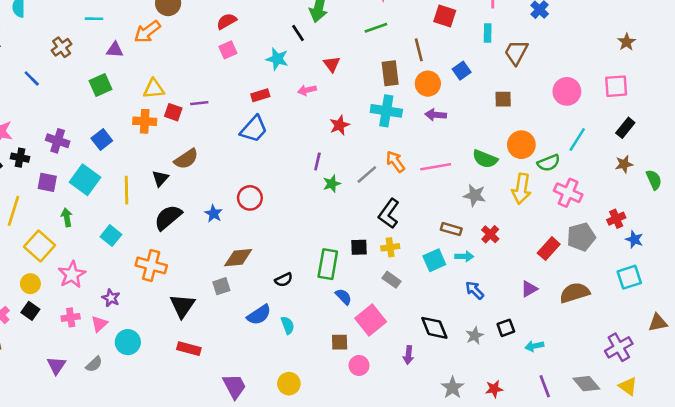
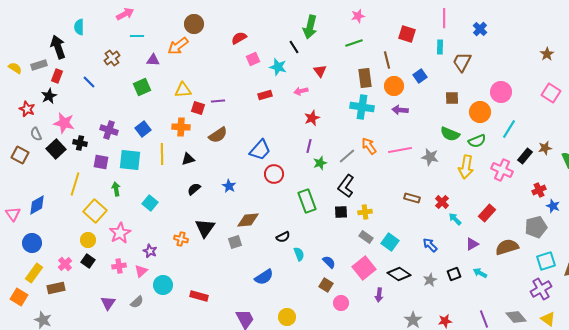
pink square: (228, 50) -> (253, 59), moved
pink square: (616, 86) -> (551, 93), moved, turned 36
orange cross: (145, 121) -> (181, 127), moved
red star: (340, 125) -> (312, 118), moved
black rectangle: (625, 128) -> (525, 156), moved
blue trapezoid: (254, 129) -> (260, 150), moved
orange circle: (521, 145) -> (480, 112), moved
brown semicircle: (186, 159) -> (218, 135), moved
green semicircle: (485, 159) -> (450, 134), moved
green semicircle: (549, 163) -> (477, 141), moved
black triangle: (160, 178) -> (188, 159), turned 32
cyan square: (85, 180) -> (130, 160), turned -30
yellow line: (127, 190) -> (162, 154), moved
gray star: (475, 195) -> (430, 157), moved
red circle: (250, 198) -> (274, 174), moved
black L-shape: (389, 214) -> (346, 186), moved
black semicircle: (168, 217) -> (194, 189), size x0.6
gray pentagon: (581, 237) -> (536, 227), moved
cyan arrow: (464, 256) -> (455, 219), moved, turned -136
cyan square: (434, 260) -> (390, 242), moved, turned -30
green rectangle: (328, 264) -> (307, 201), moved, turned -30
orange cross: (151, 265) -> (181, 239), moved, size x0.6
cyan square: (629, 277) -> (546, 261), moved
blue semicircle: (343, 297) -> (329, 262), moved
black triangle: (182, 306) -> (205, 228), moved
blue semicircle: (259, 315) -> (264, 277), moved
pink square: (371, 320) -> (364, 268), moved
cyan semicircle: (288, 325) -> (299, 254), moved
black diamond: (434, 328) -> (399, 274), turned -35
brown square: (340, 342) -> (326, 285), turned 32
cyan arrow: (534, 346) -> (480, 273), moved, turned 40
red rectangle: (189, 349) -> (199, 296), moved

